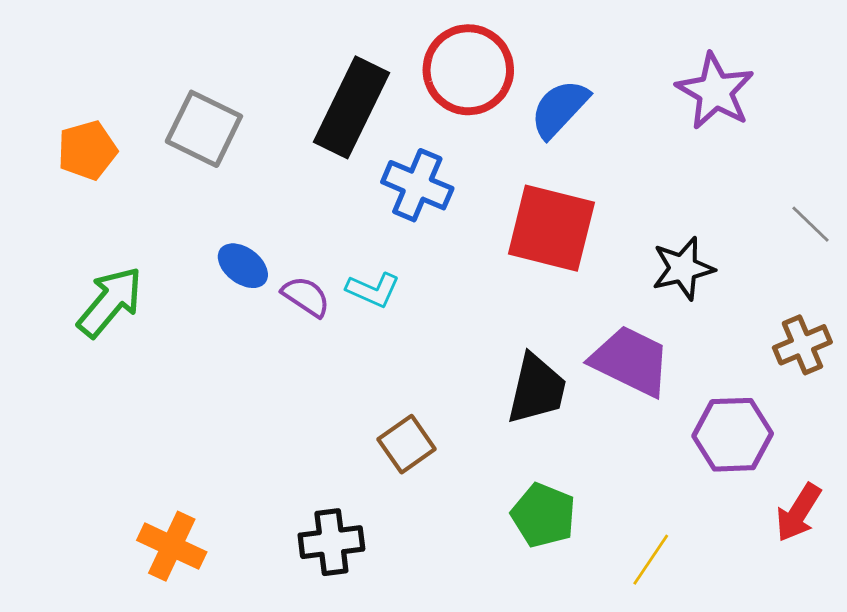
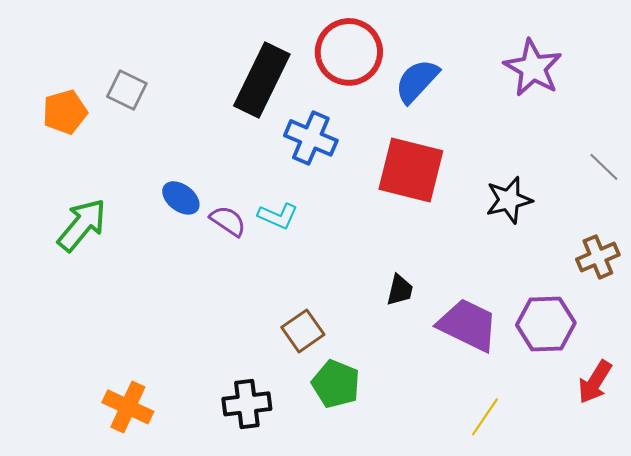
gray square: (204, 129) -> (127, 90), moved, size x0.7
purple trapezoid: (631, 361) -> (468, 325), moved
black trapezoid: (537, 389) -> (400, 290), size x0.6
green pentagon: (543, 515) -> (336, 384), moved

